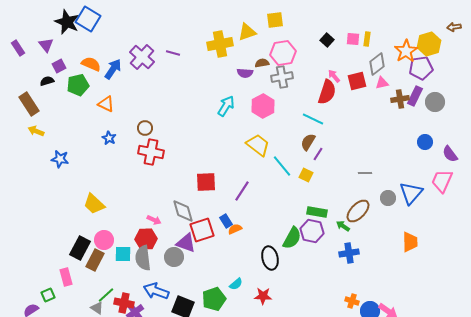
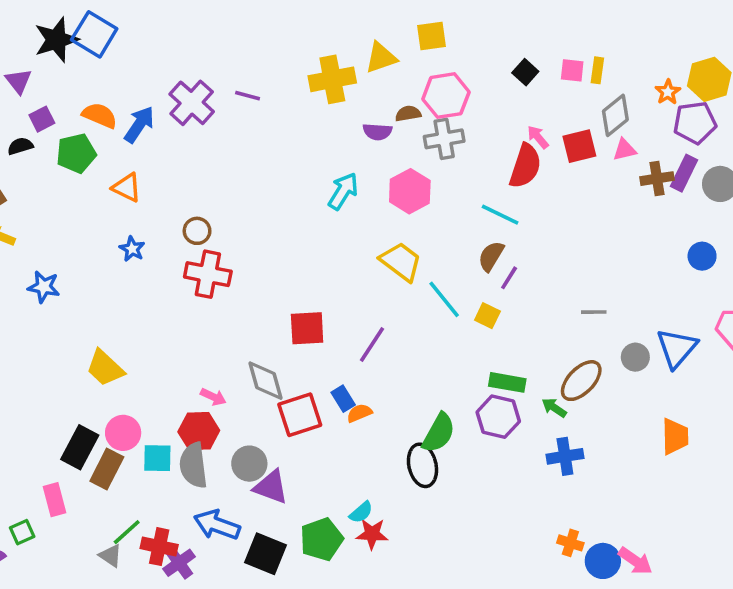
black star: (67, 22) -> (56, 40), turned 30
orange star: (406, 51) -> (668, 92), size x0.6
green semicircle: (292, 238) -> (439, 433), moved
purple triangle: (186, 243) -> (271, 487), moved
red star: (263, 296) -> (372, 534), moved

